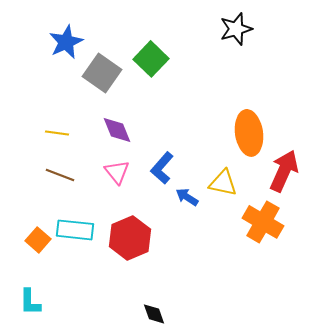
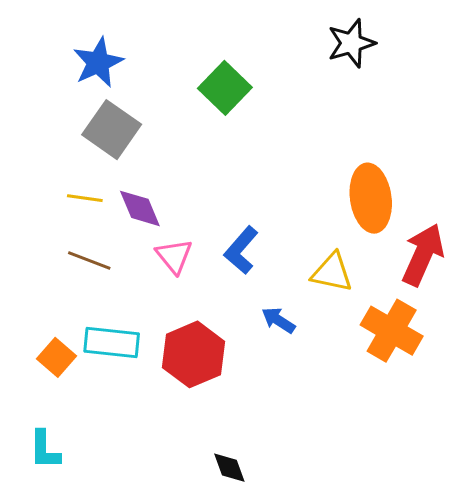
gray square: (102, 73) -> (112, 130), moved
purple diamond: (117, 130) -> (140, 208), moved
blue arrow: (187, 197) -> (278, 320), moved

